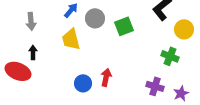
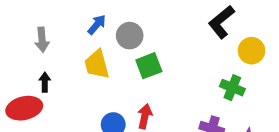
green square: (124, 26) -> (149, 66), moved
red ellipse: (18, 71) -> (24, 108), turned -35

